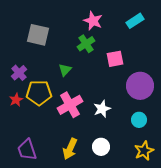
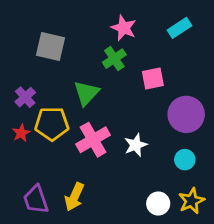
green triangle: (65, 70) -> (86, 93), size x1.5
white circle: (101, 147) -> (158, 204), moved
yellow arrow: (70, 149) -> (74, 197), moved

